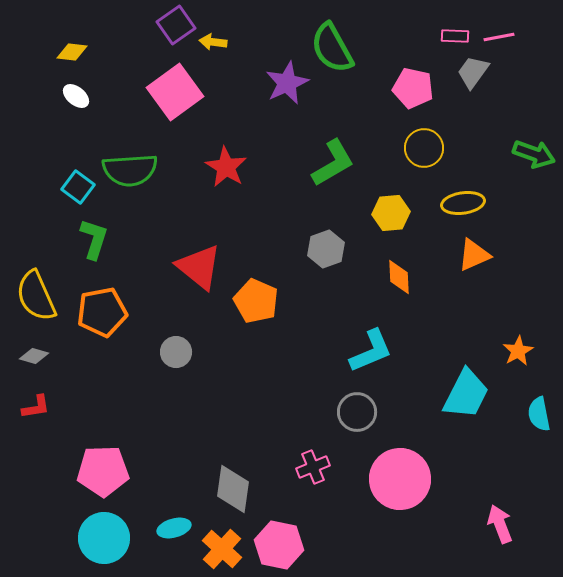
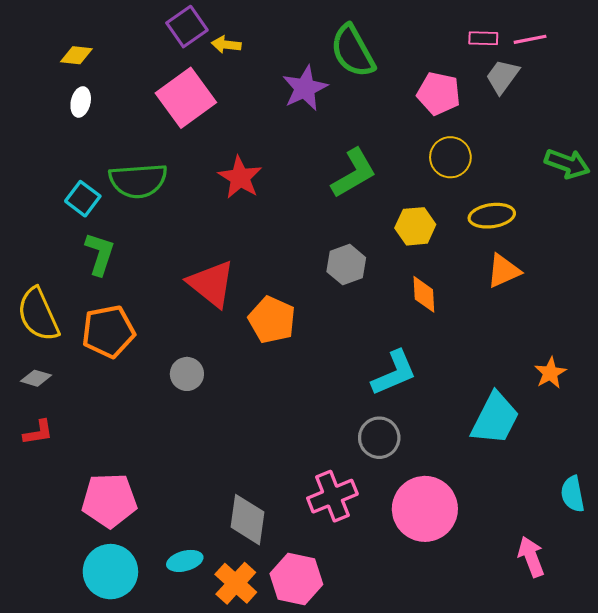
white ellipse: (76, 96) -> (81, 102), turned 64
cyan semicircle: (539, 414) -> (573, 494), moved
pink cross: (313, 467) -> (332, 496), size x1.4

